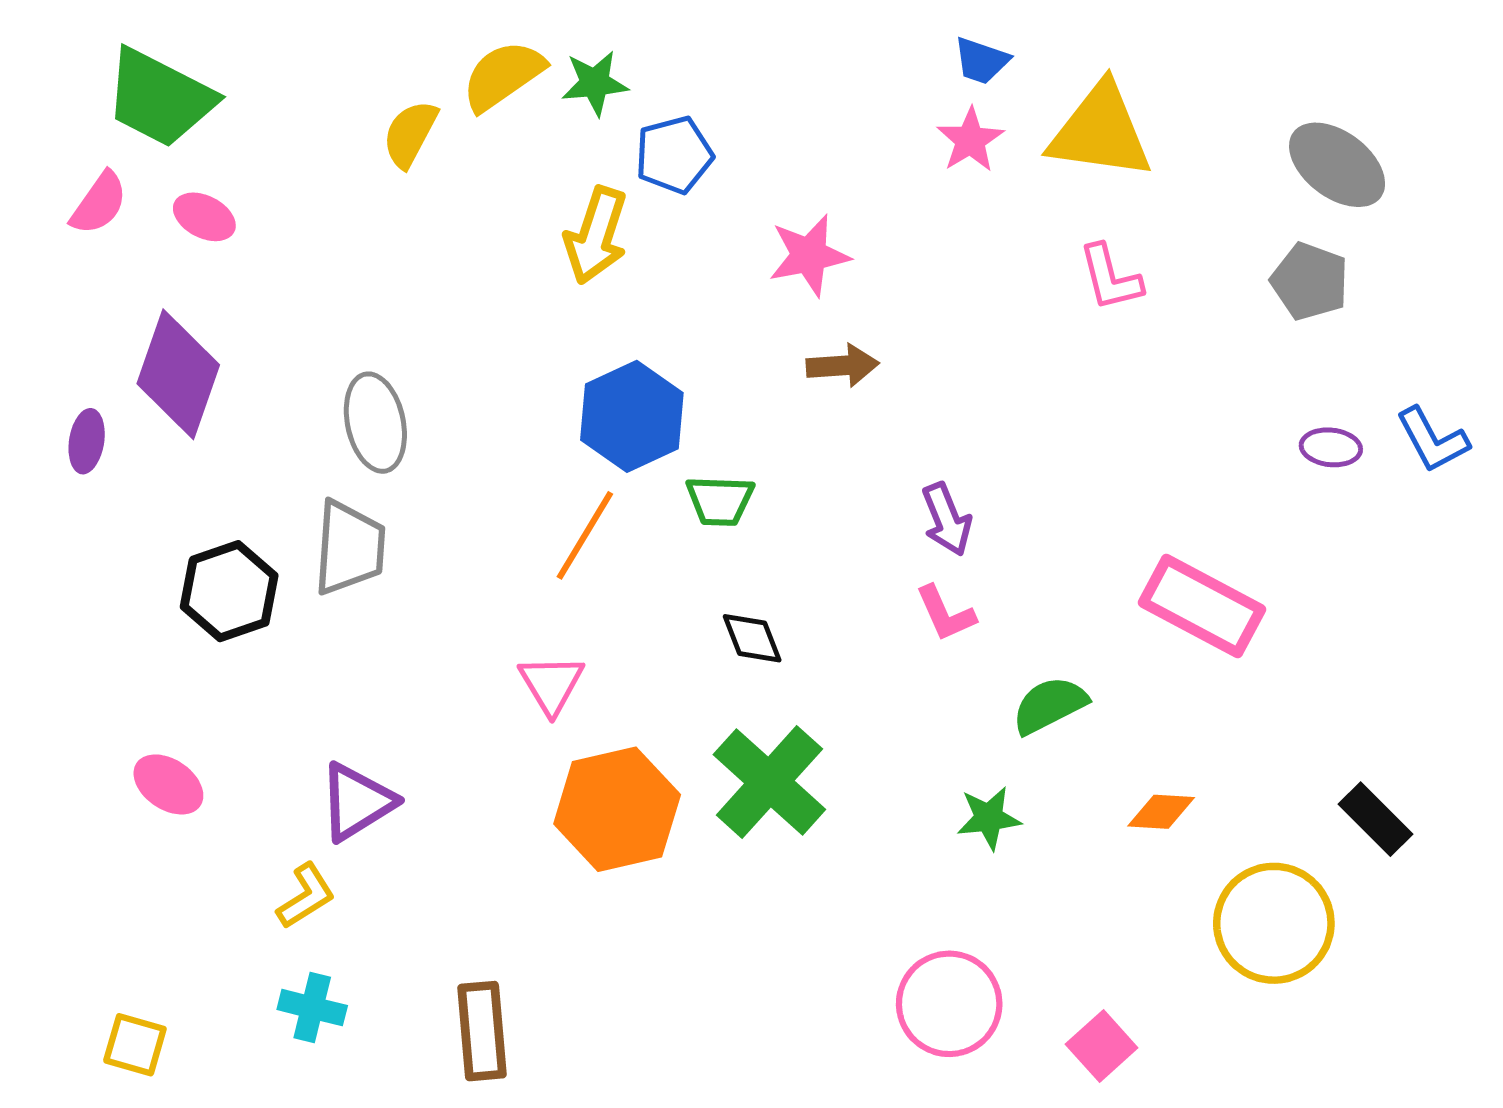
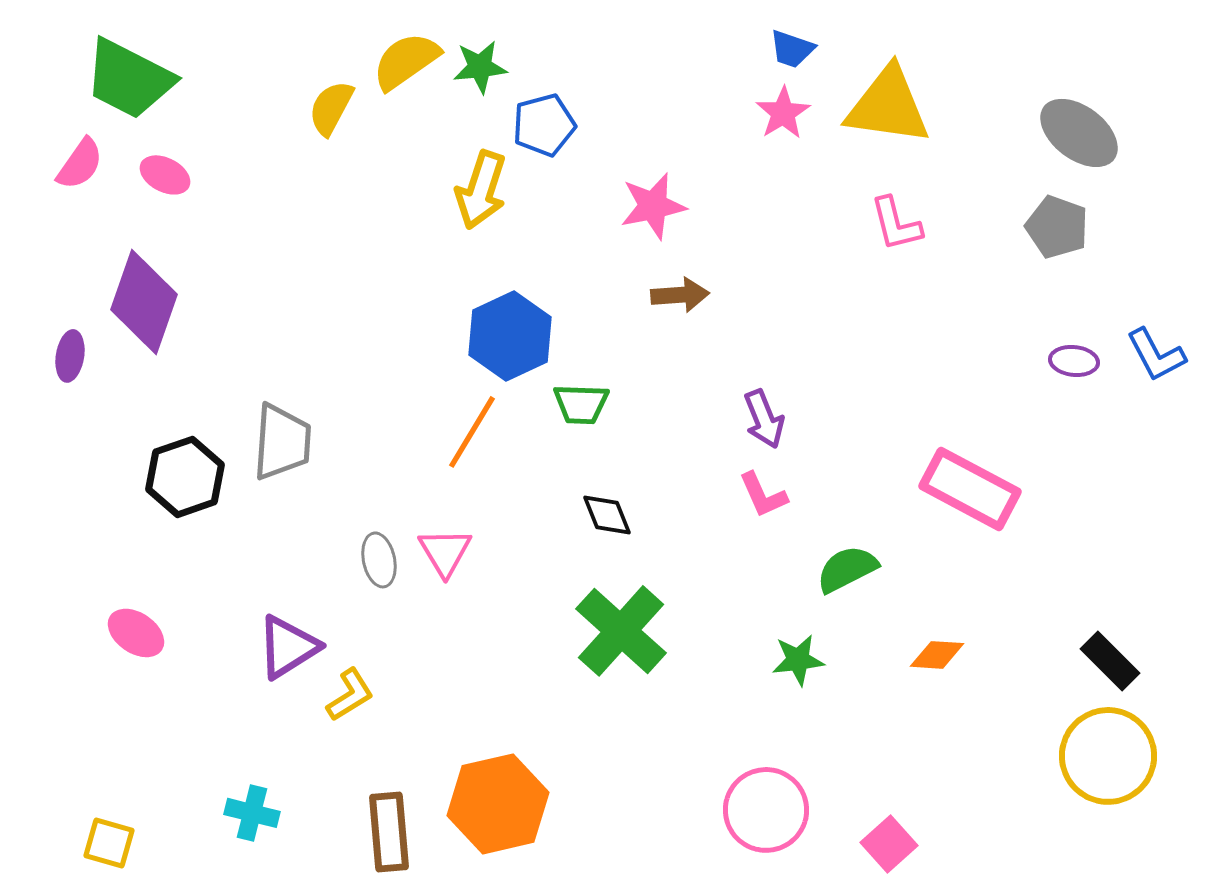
gray ellipse: (375, 423) -> (379, 560), moved, size x0.7
orange hexagon: (617, 809) -> (498, 804), moved
yellow L-shape: (306, 896) -> (350, 695), moved
yellow circle: (1274, 923) -> (1108, 756), moved

